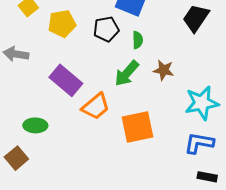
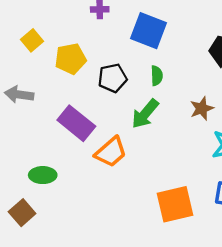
black pentagon: (106, 29) -> (113, 78), moved
brown star: (164, 70) -> (202, 108), moved, turned -30
orange square: (137, 127) -> (175, 204), moved

